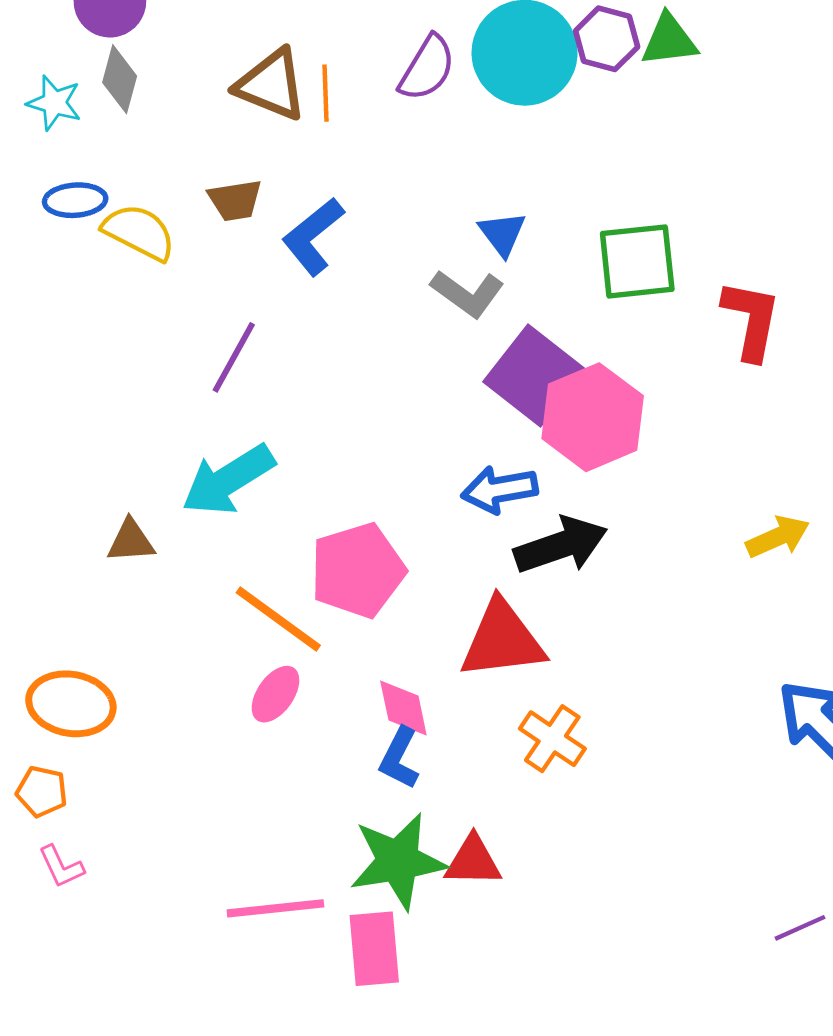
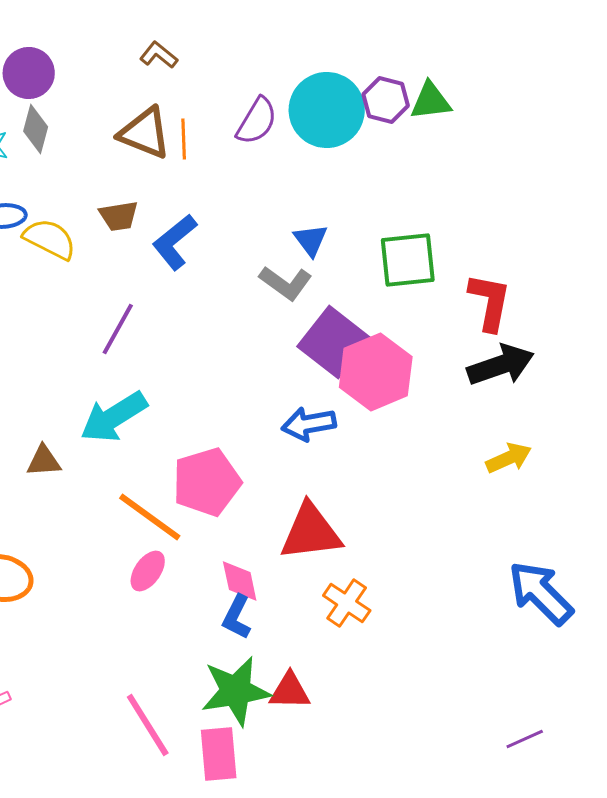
black arrow: (561, 545) -> (501, 365), moved
pink line: (275, 908) -> (148, 725), turned 64

